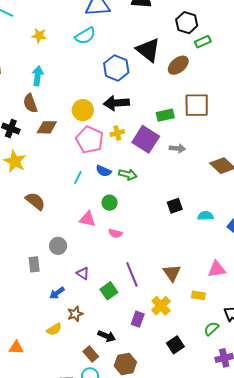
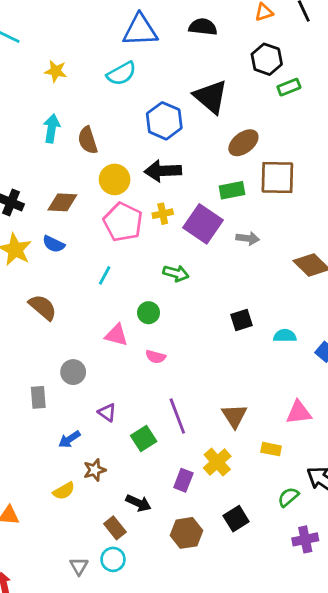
brown ellipse: (178, 65) -> (243, 143), moved
brown semicircle: (30, 103) -> (88, 140), moved
blue semicircle: (104, 171) -> (54, 244), moved
brown hexagon: (125, 364) -> (186, 533), moved

